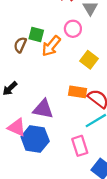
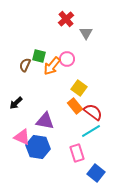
pink circle: (73, 29) -> (67, 59), moved
yellow square: (89, 60) -> (79, 88), moved
orange rectangle: (78, 92) -> (75, 106), turned 42

